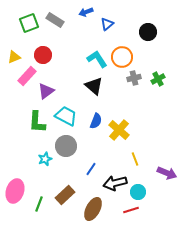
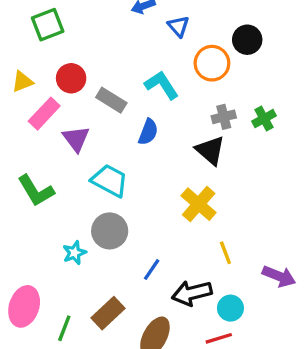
gray rectangle: (55, 20) -> (111, 100), moved
blue triangle: (107, 24) -> (178, 26), turned -32
orange circle: (122, 57) -> (212, 63), moved
black triangle: (94, 86) -> (210, 150), moved
purple triangle: (46, 91) -> (76, 139), turned -30
blue semicircle: (96, 121) -> (148, 132), moved
green L-shape: (37, 122) -> (36, 191), moved, turned -35

